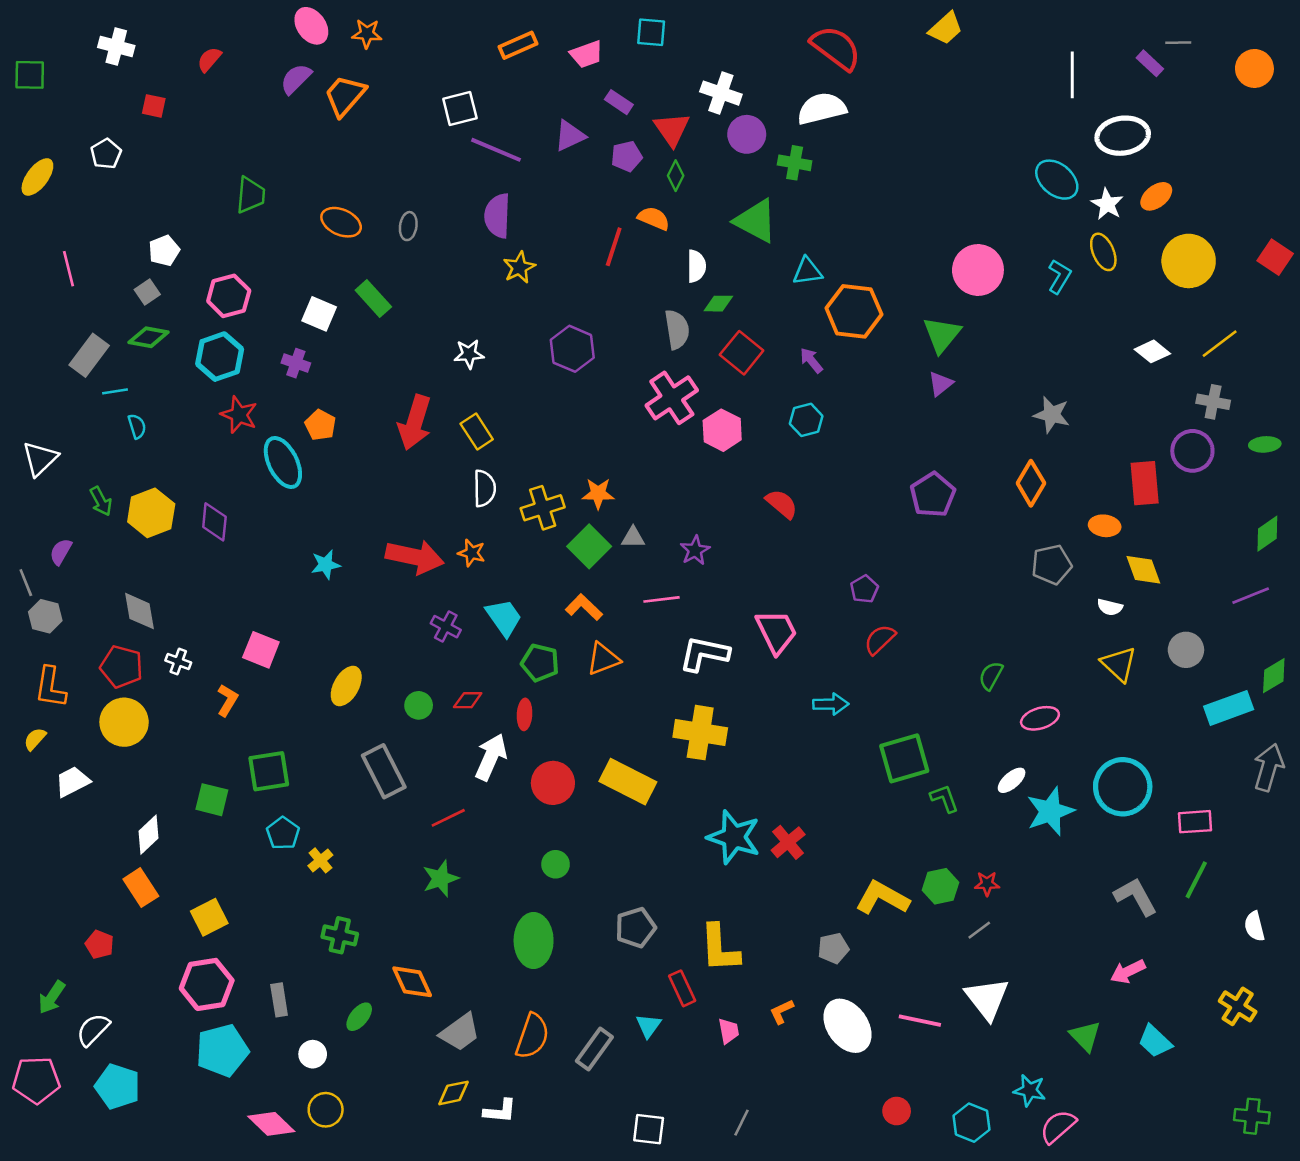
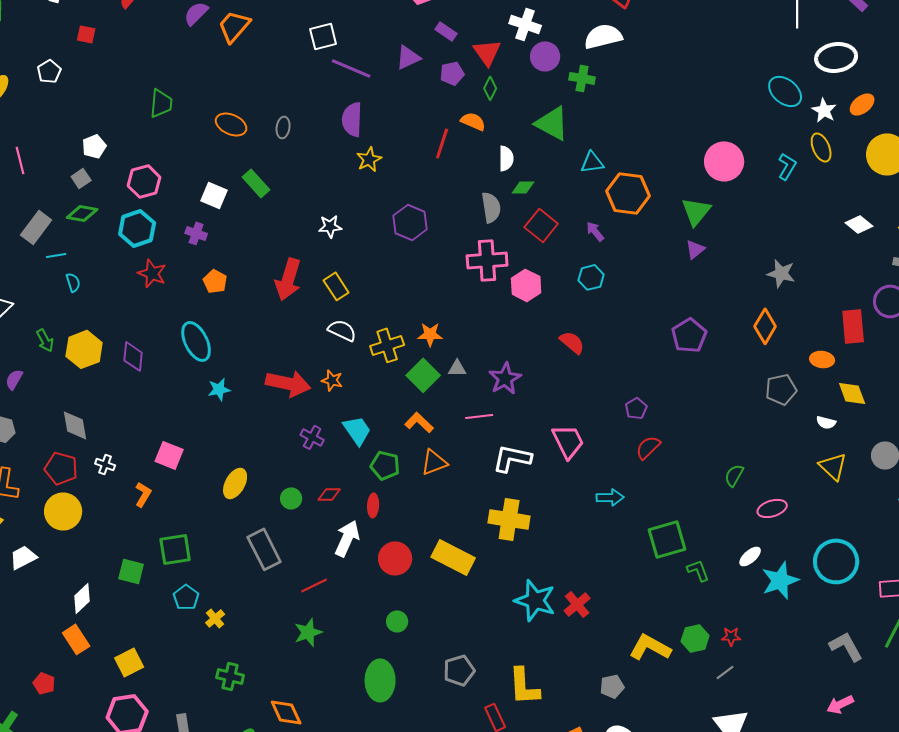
pink cross: (672, 398) -> (487, 260), turned 30
cyan ellipse: (283, 462) -> (196, 341), moved
white semicircle: (484, 488) -> (342, 330), turned -64
purple star: (695, 550) -> (505, 378), size x1.4

